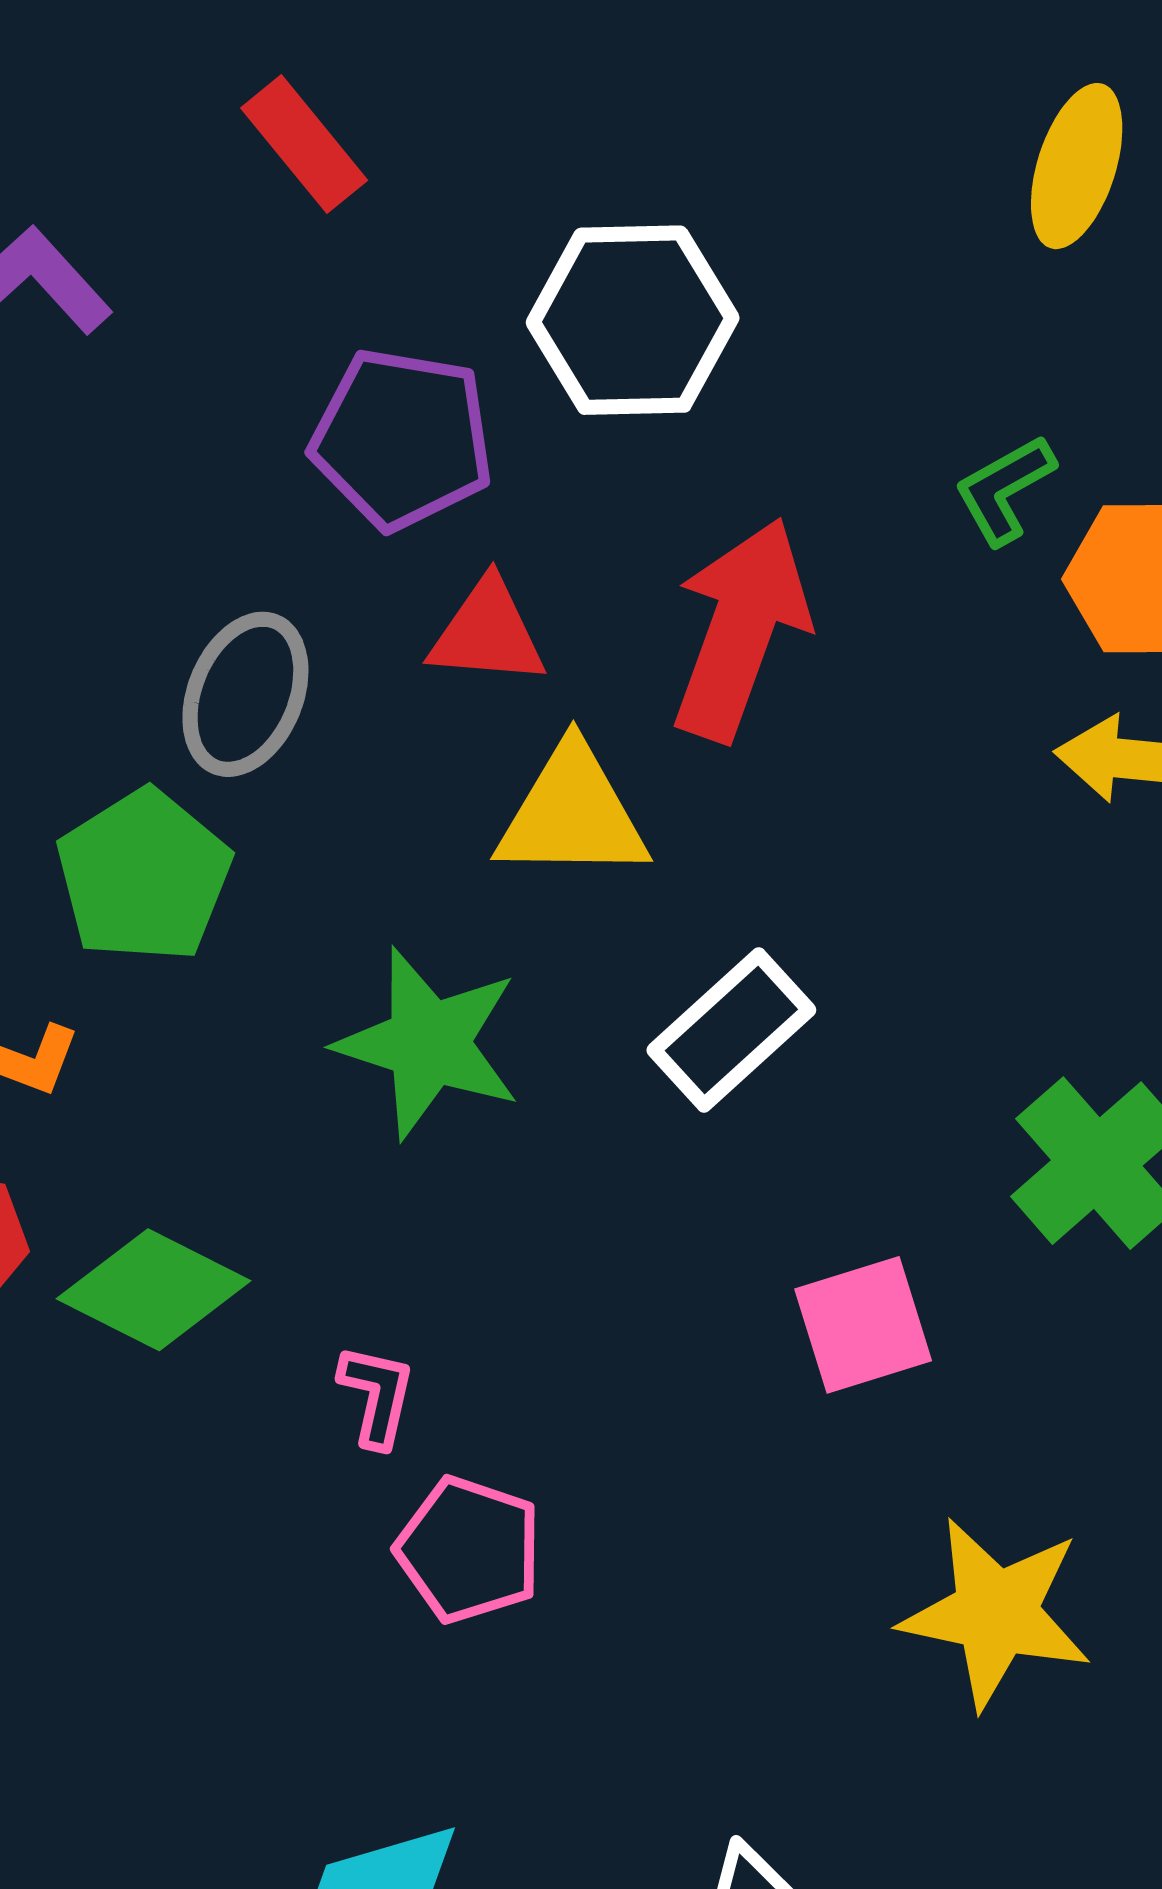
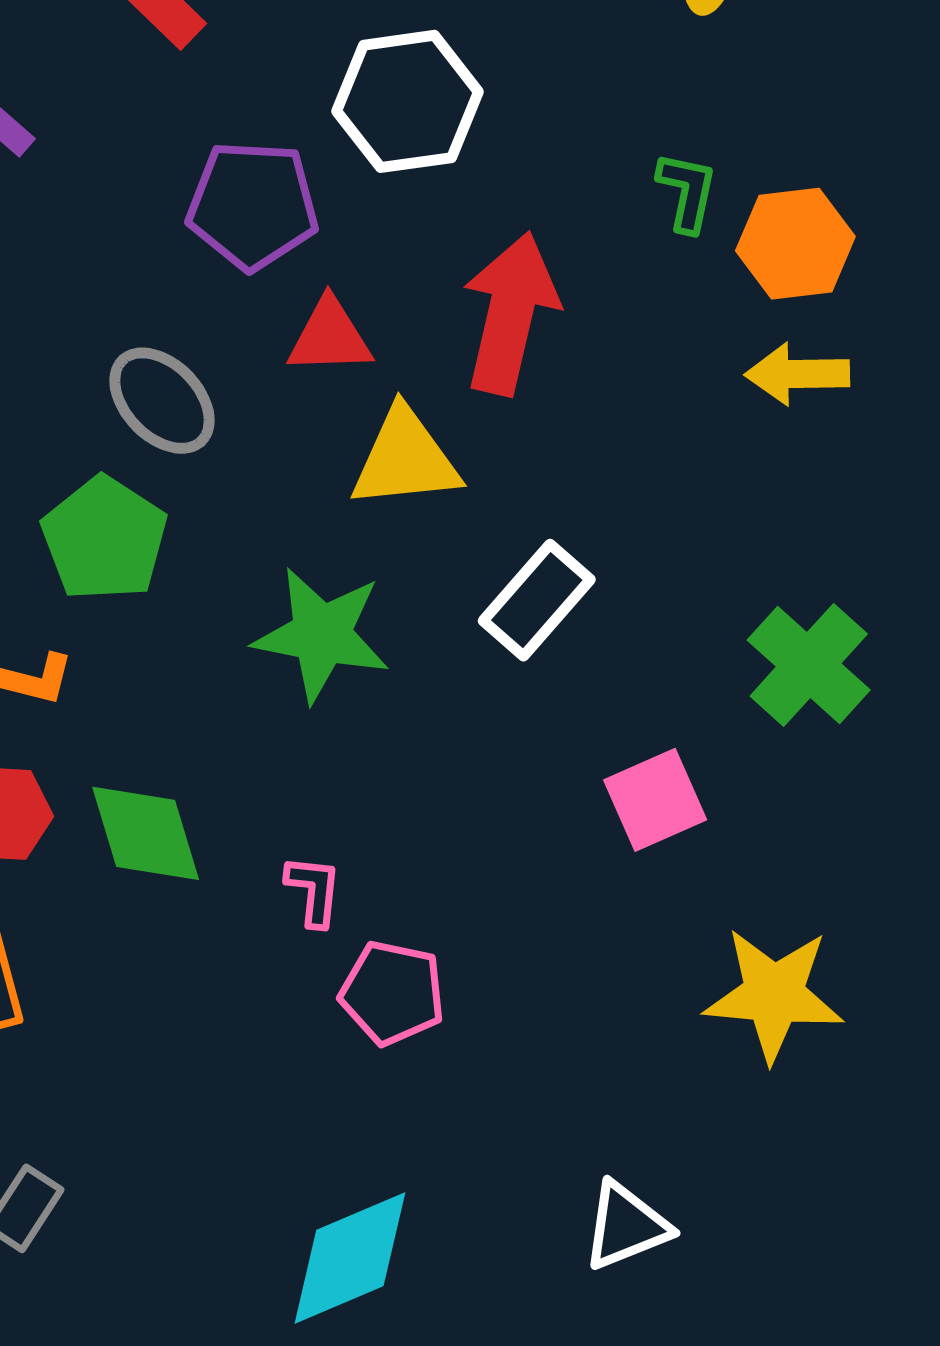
green L-shape: (1004, 490) -> (687, 192), turned 138
gray ellipse: (245, 694) -> (162, 401), turned -60
green diamond: (154, 1290) -> (146, 833), turned 53

